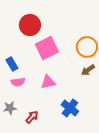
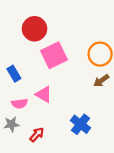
pink semicircle: (18, 82) -> (20, 104), moved
pink triangle: (48, 82) -> (44, 94), moved, turned 42

